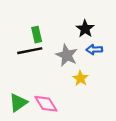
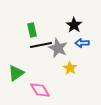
black line: (30, 51) -> (41, 45), moved
green triangle: (18, 103) -> (16, 73), moved

